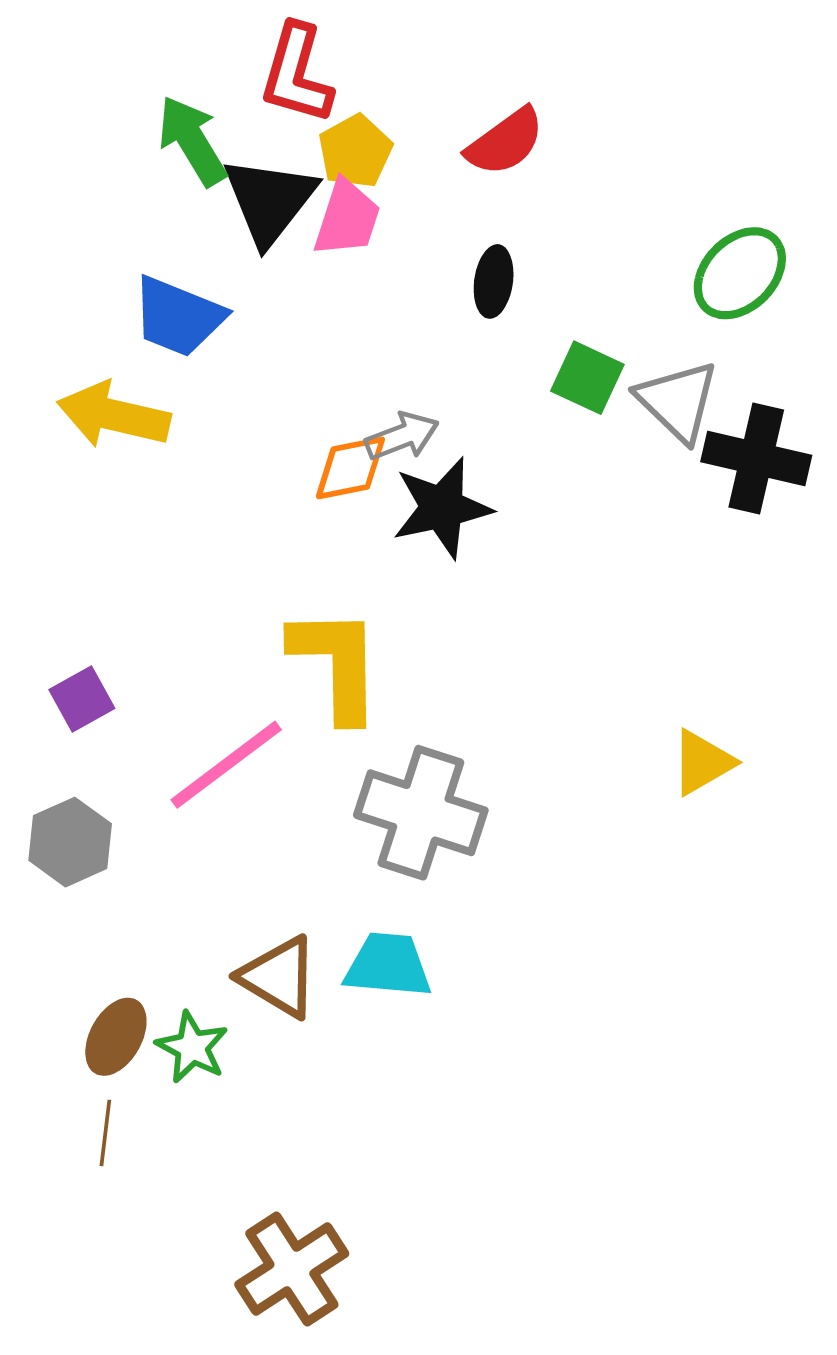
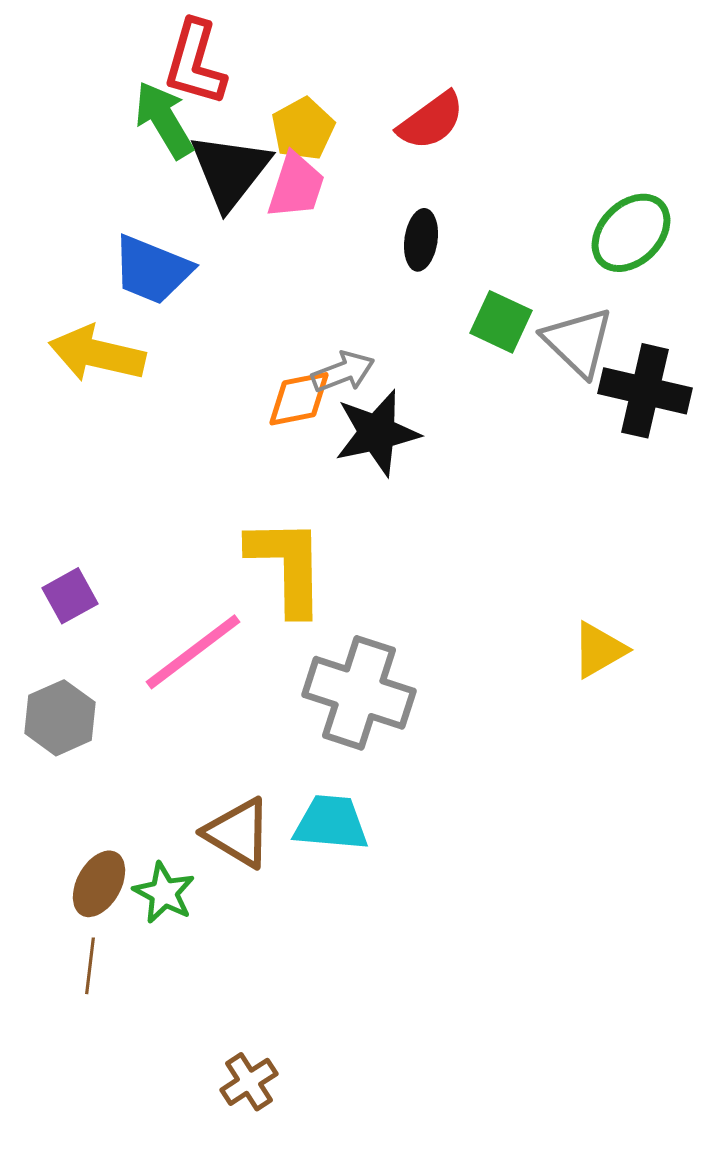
red L-shape: (297, 74) -> (195, 63), moved
brown cross: (292, 1269) -> (249, 1082), size x0.6

